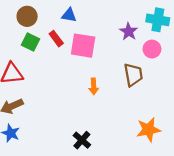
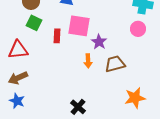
purple star: (129, 32) -> (99, 42), moved
red rectangle: (56, 39) -> (57, 36), moved, turned 40
brown trapezoid: (133, 75) -> (115, 64), moved, turned -95

